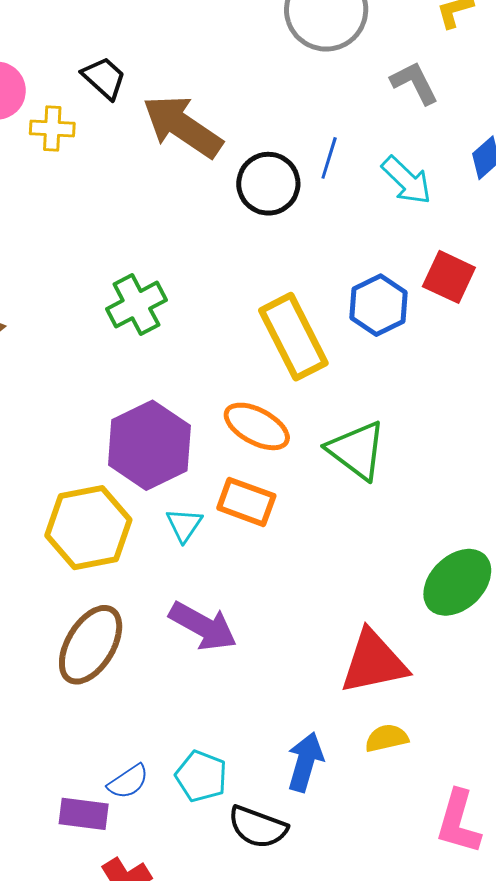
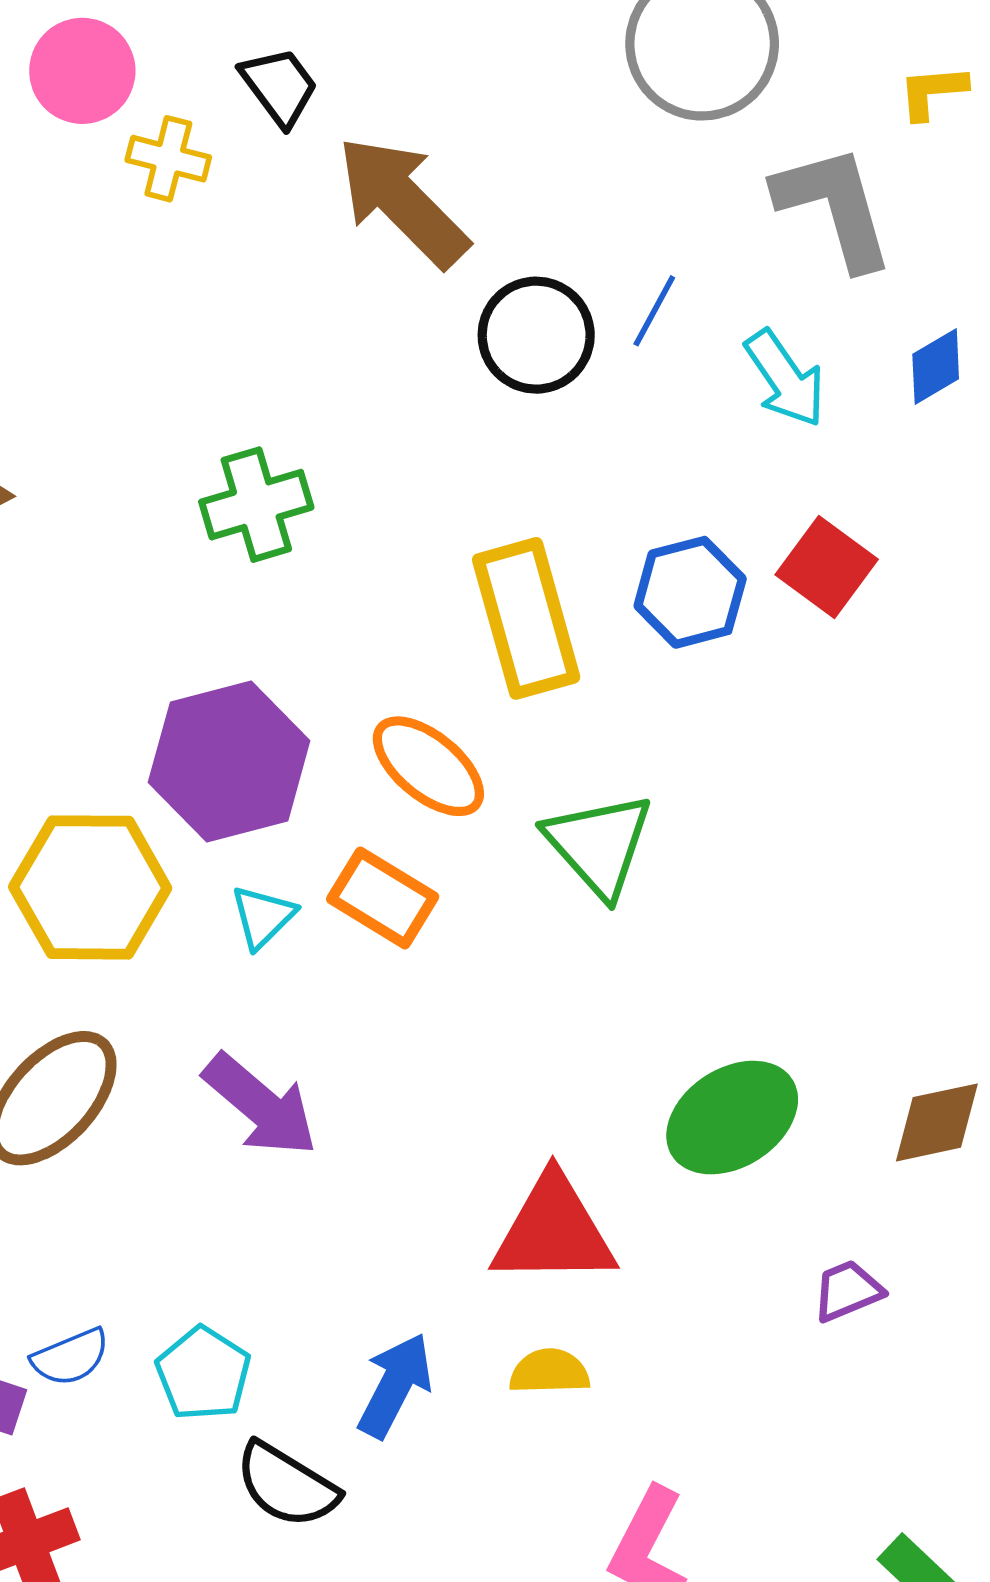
gray L-shape: (415, 83) -> (834, 207), size x1.5

